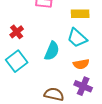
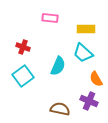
red cross: (17, 32) -> (23, 47), turned -32
orange semicircle: (81, 64) -> (96, 79), moved, turned 70

